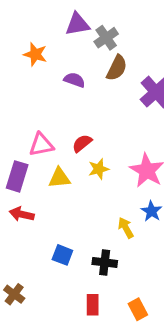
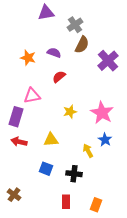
purple triangle: (78, 24) -> (46, 13), moved
orange star: (35, 54) -> (28, 58), moved
red semicircle: (82, 143) -> (59, 77), moved
yellow triangle: (59, 178) -> (51, 140), moved
orange rectangle: (138, 309) -> (96, 205), turned 48

